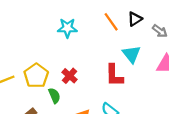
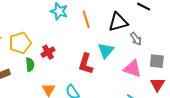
black triangle: (135, 19) -> (118, 22), size x1.5
orange line: (111, 22) -> (86, 19), moved

